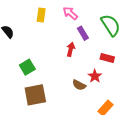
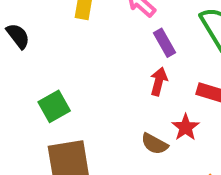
red arrow: (71, 49) -> (159, 81), moved

